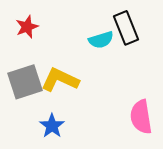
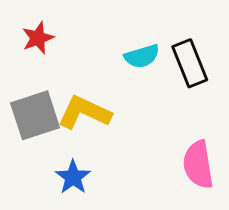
black rectangle: (126, 28) -> (190, 63), moved

